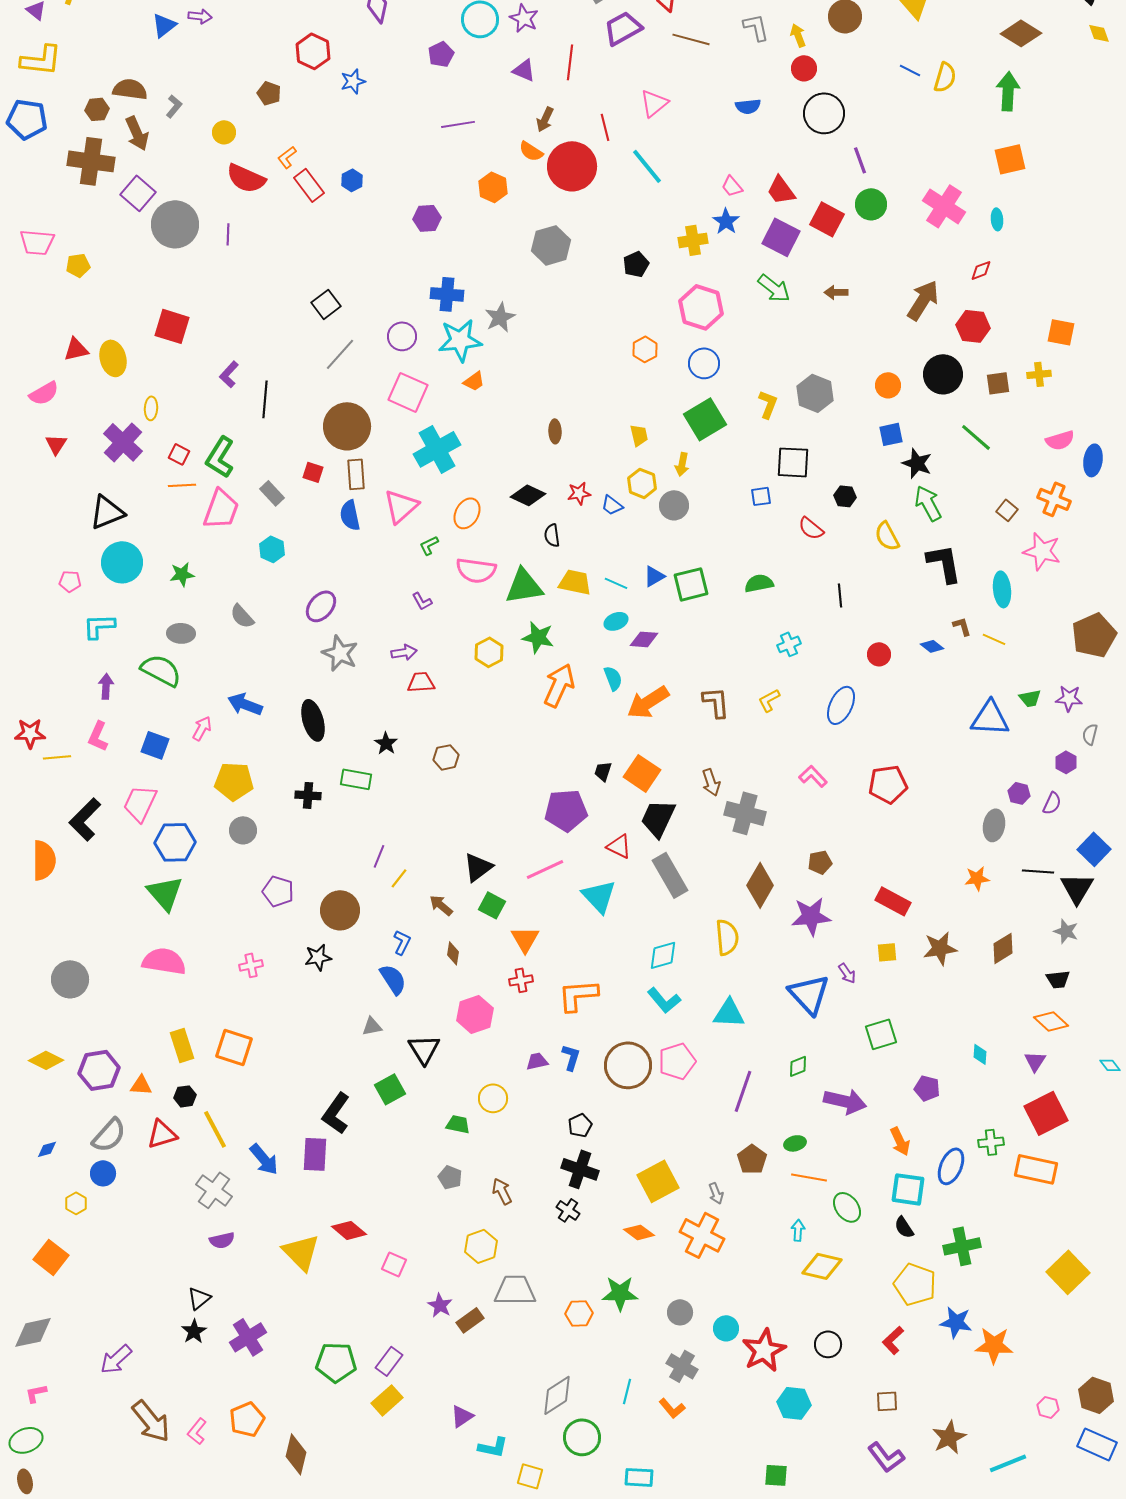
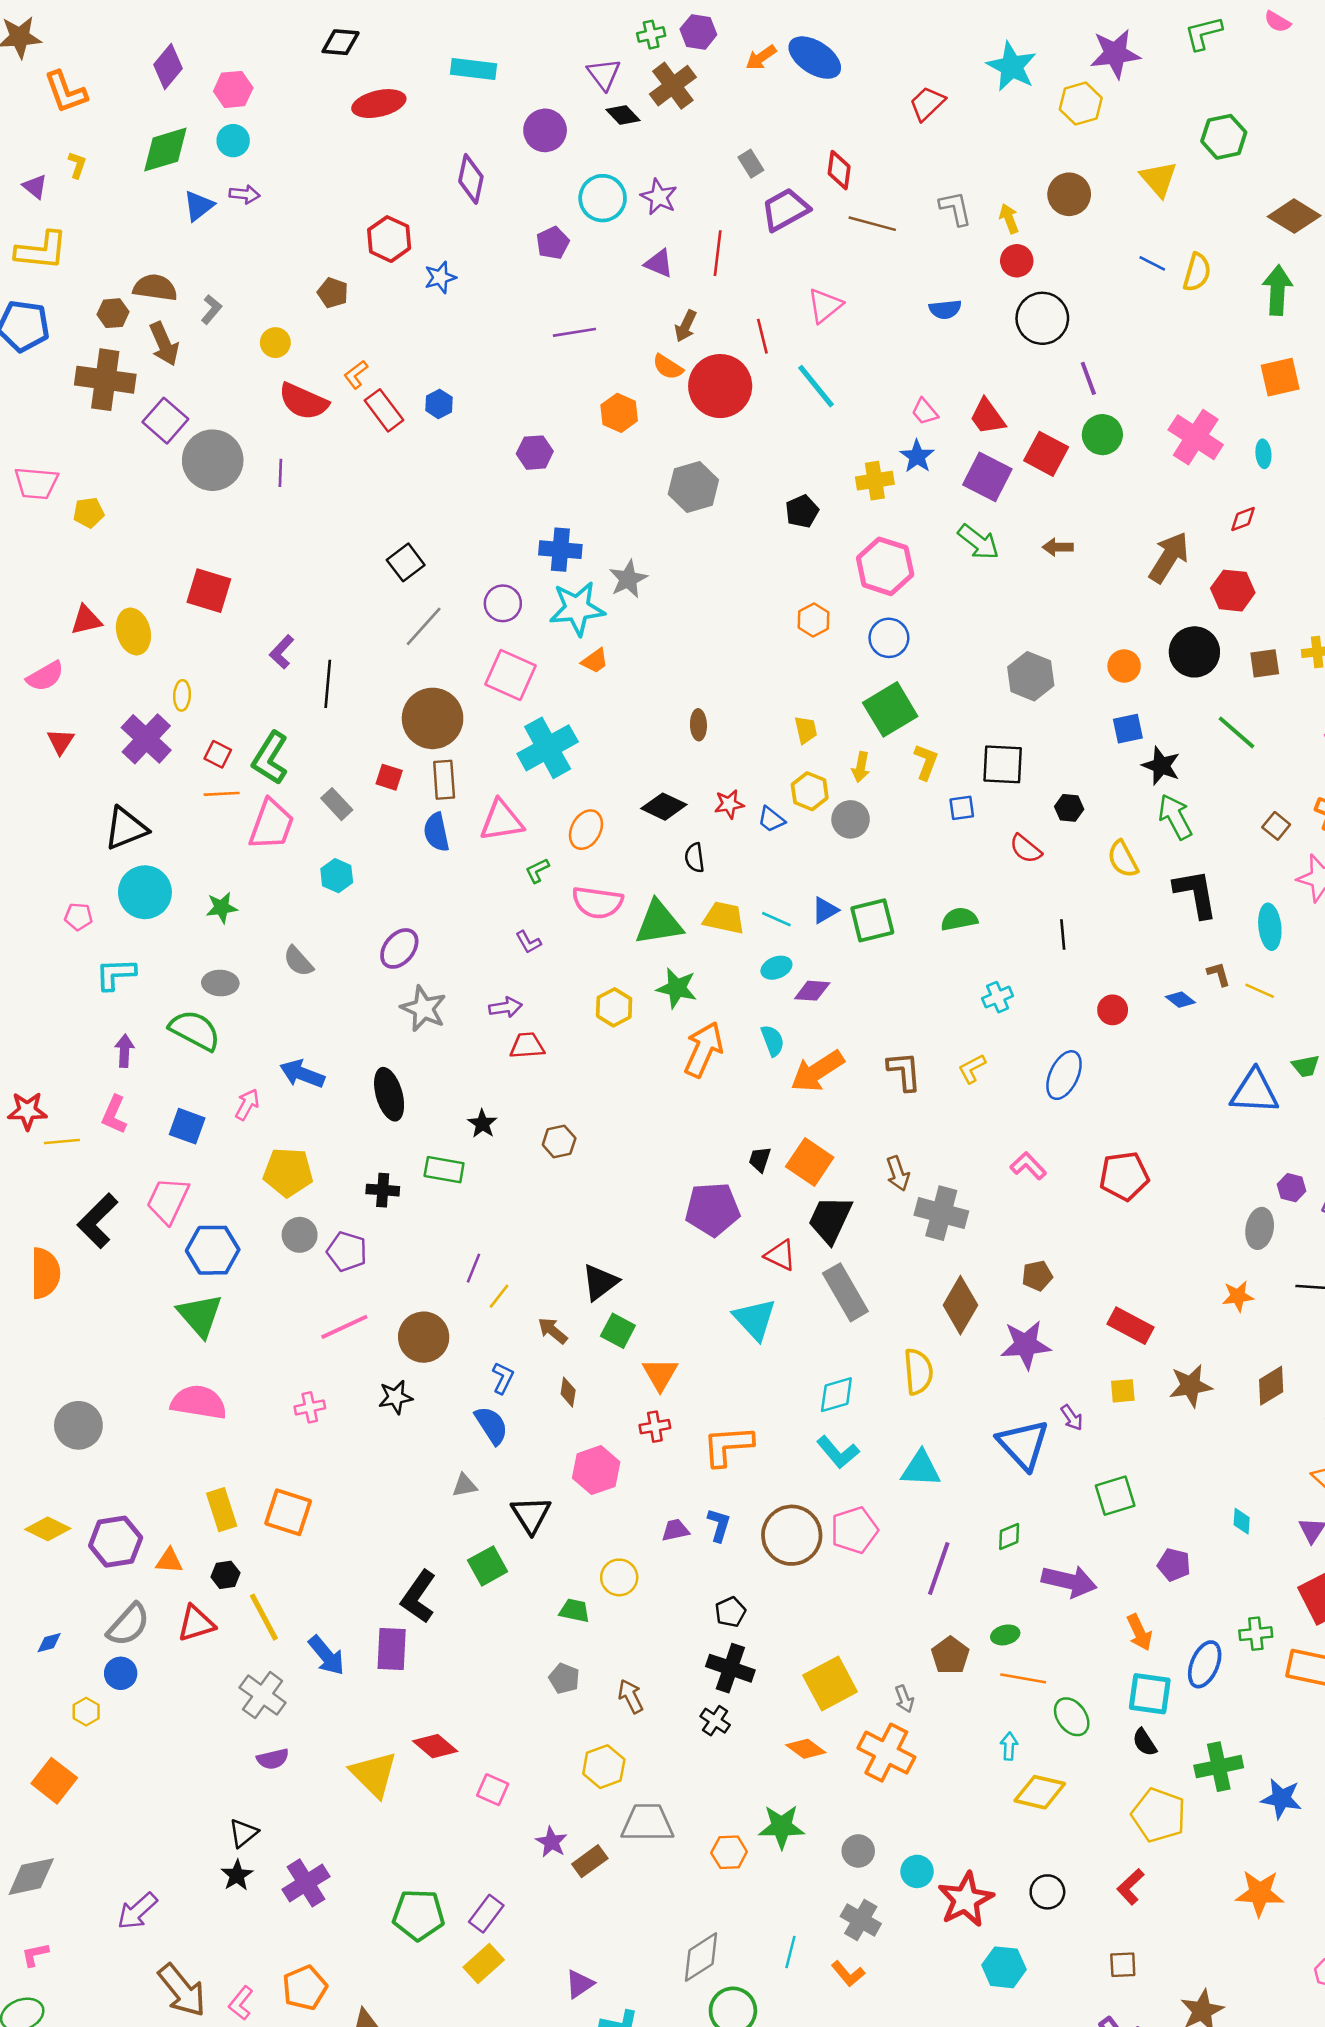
yellow L-shape: (768, 404) -> (926, 762), moved
pink triangle: (401, 506) -> (502, 821), turned 33
pink line: (545, 869) -> (344, 1327), moved
purple pentagon: (278, 891) -> (347, 1251), moved
blue star: (956, 1322) -> (1281, 1799), moved

